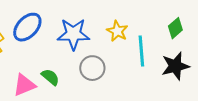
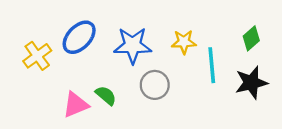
yellow star: (117, 31) -> (184, 42), turned -30

